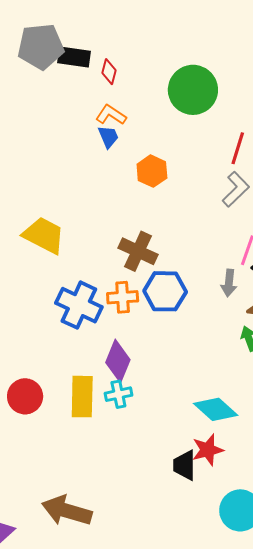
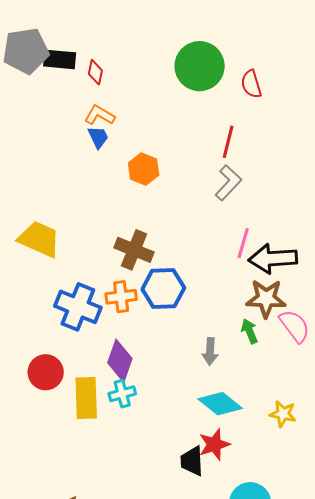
green circle: (193, 90) -> (200, 66), moved
gray arrow: (229, 283) -> (210, 351), moved
red circle: (25, 396) -> (46, 372), moved

